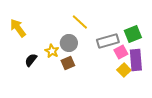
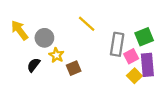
gray rectangle: (108, 41) -> (117, 44), turned -65
gray circle: (69, 43) -> (44, 38), moved

